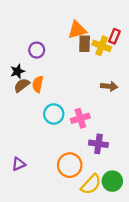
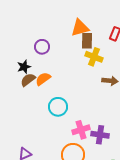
yellow cross: (102, 46) -> (94, 57), moved
orange semicircle: (38, 84) -> (43, 79), turned 42
pink cross: (80, 118) -> (81, 130), moved

